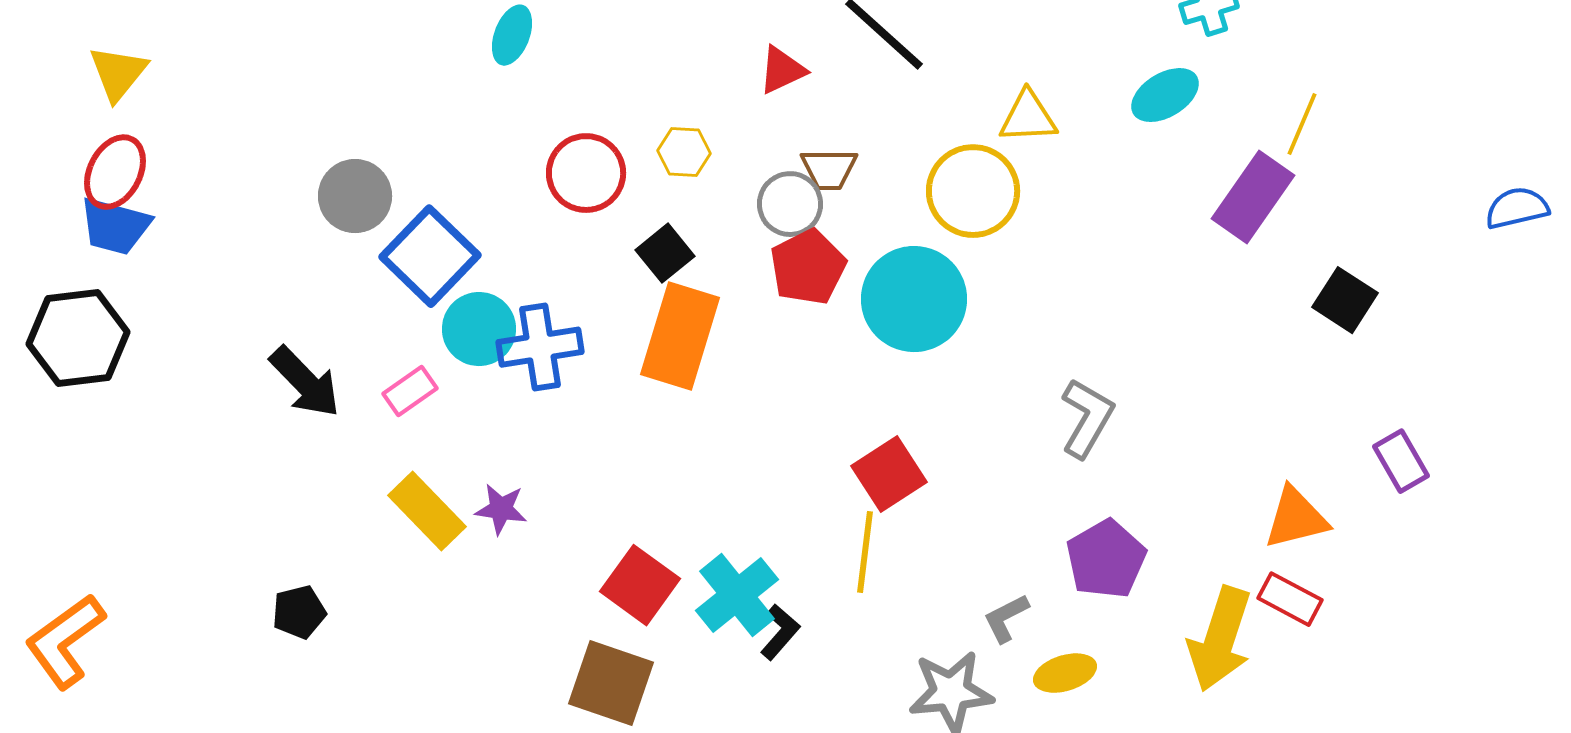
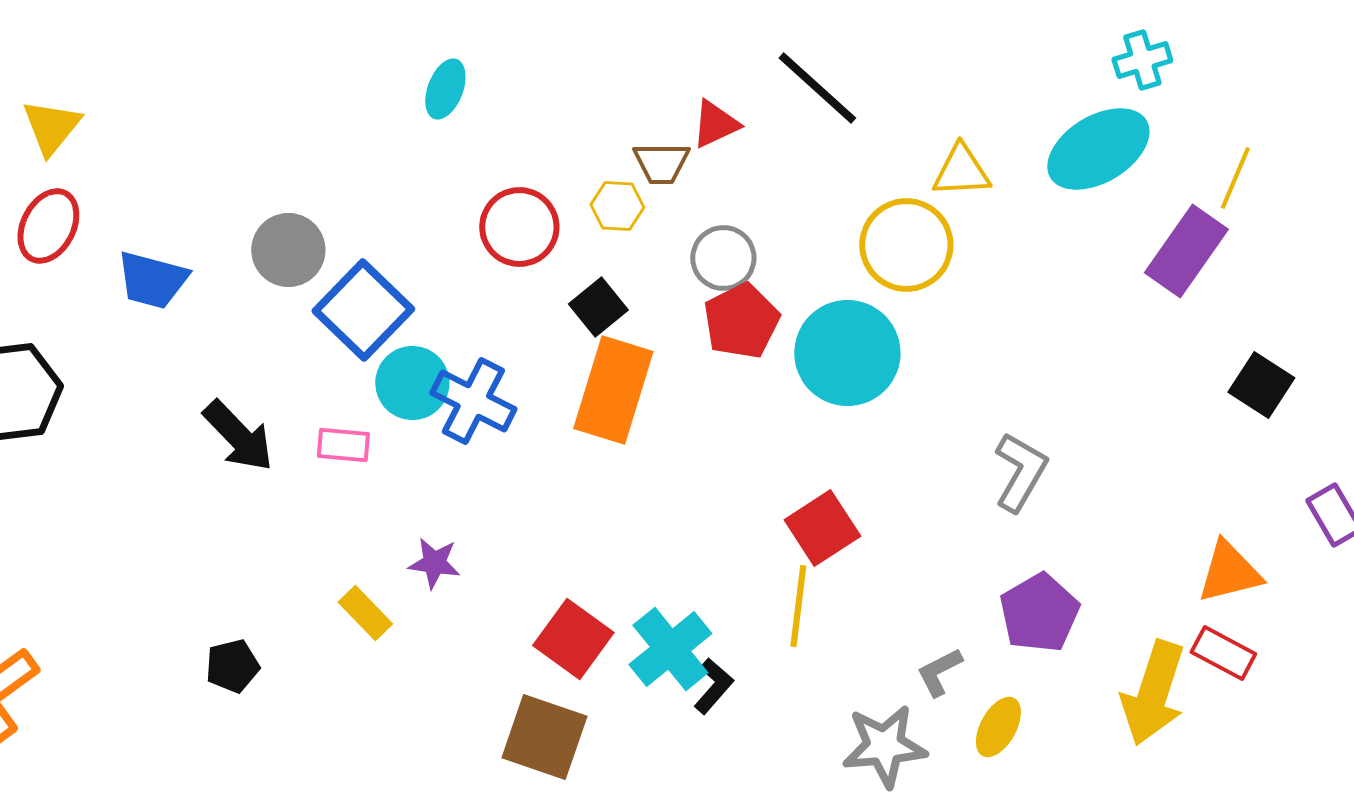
cyan ellipse: (1165, 95) -> (1098, 149), size x1.5
brown trapezoid: (829, 169) -> (661, 163), moved
blue trapezoid: (115, 226) -> (152, 280), moved
black square: (1345, 300) -> (1261, 385), moved
blue cross: (540, 347) -> (473, 401), turned 36
pink rectangle: (410, 391) -> (343, 445), turned 40
yellow rectangle: (427, 511) -> (365, 613), moved, size x0.7
yellow ellipse: (1065, 673) -> (998, 727), turned -44

